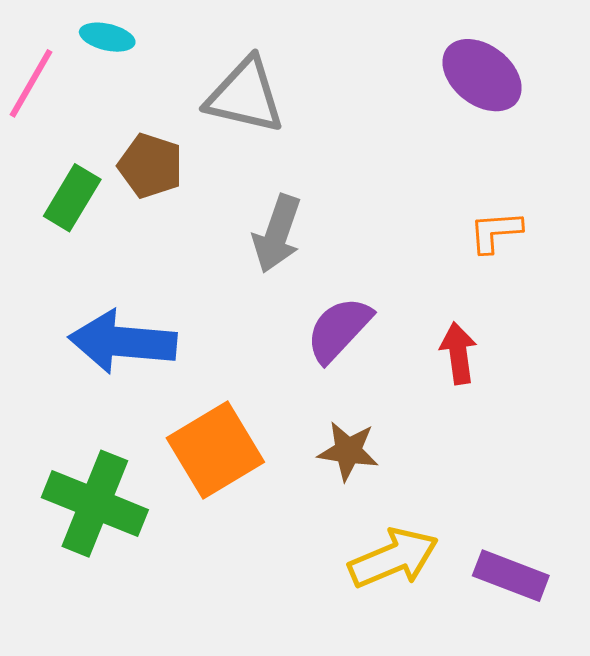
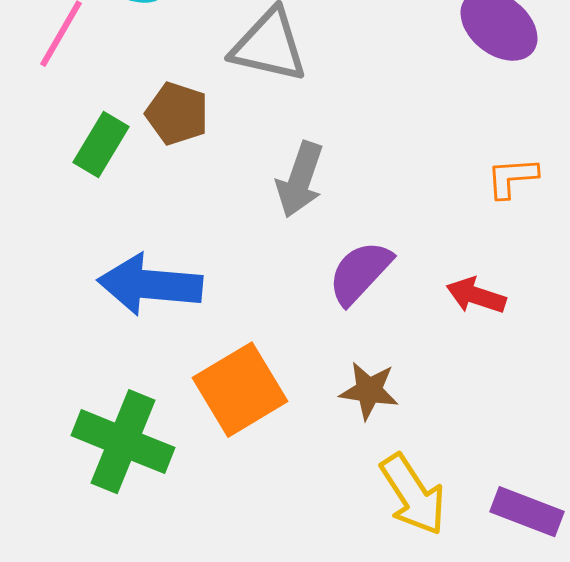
red arrow: (458, 353) -> (476, 296), turned -64
yellow arrow: (393, 558) -> (413, 495), turned 80

